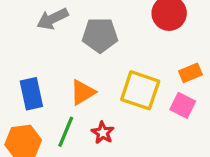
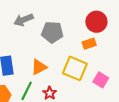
orange rectangle: (190, 73) -> (89, 44), moved

